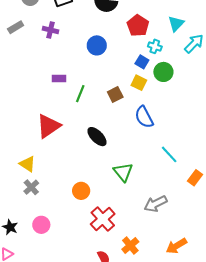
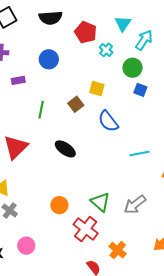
cyan cross: (155, 46) -> (106, 50), turned 32
blue square: (142, 62) -> (140, 90), moved
green circle: (163, 72) -> (133, 68), moved
purple rectangle: (59, 79) -> (18, 80), moved
cyan line: (169, 154) -> (139, 154), turned -48
green triangle: (123, 172) -> (100, 202), moved

